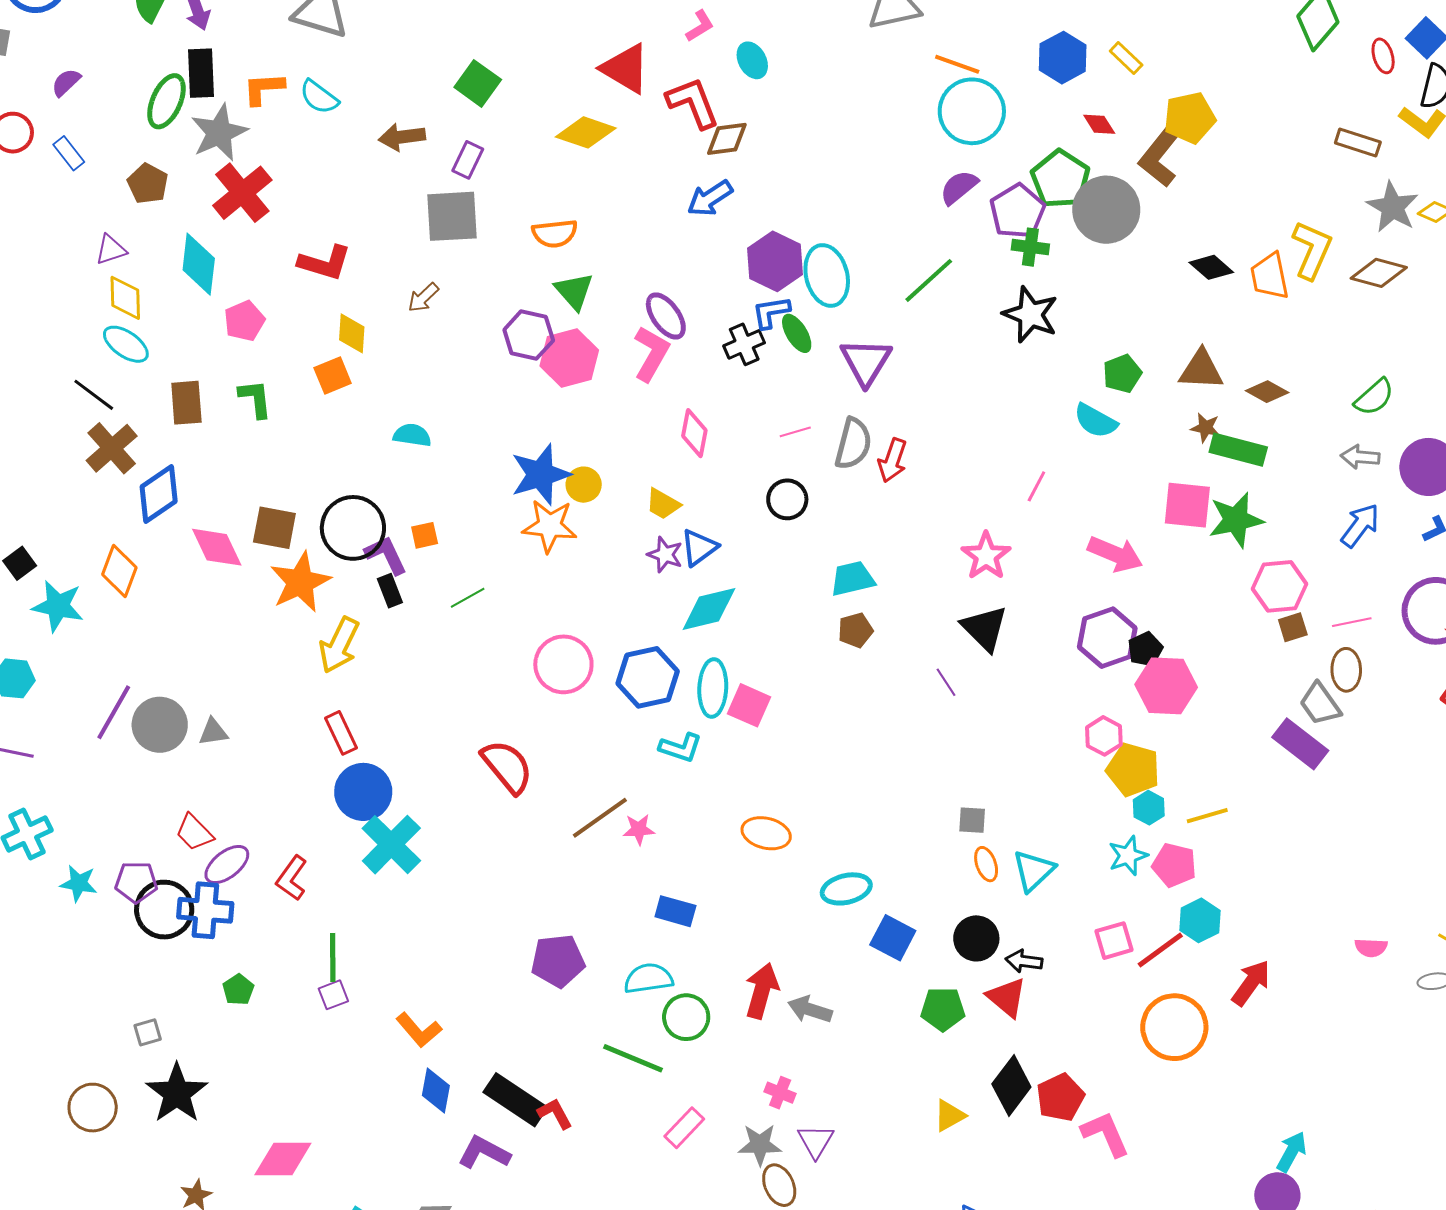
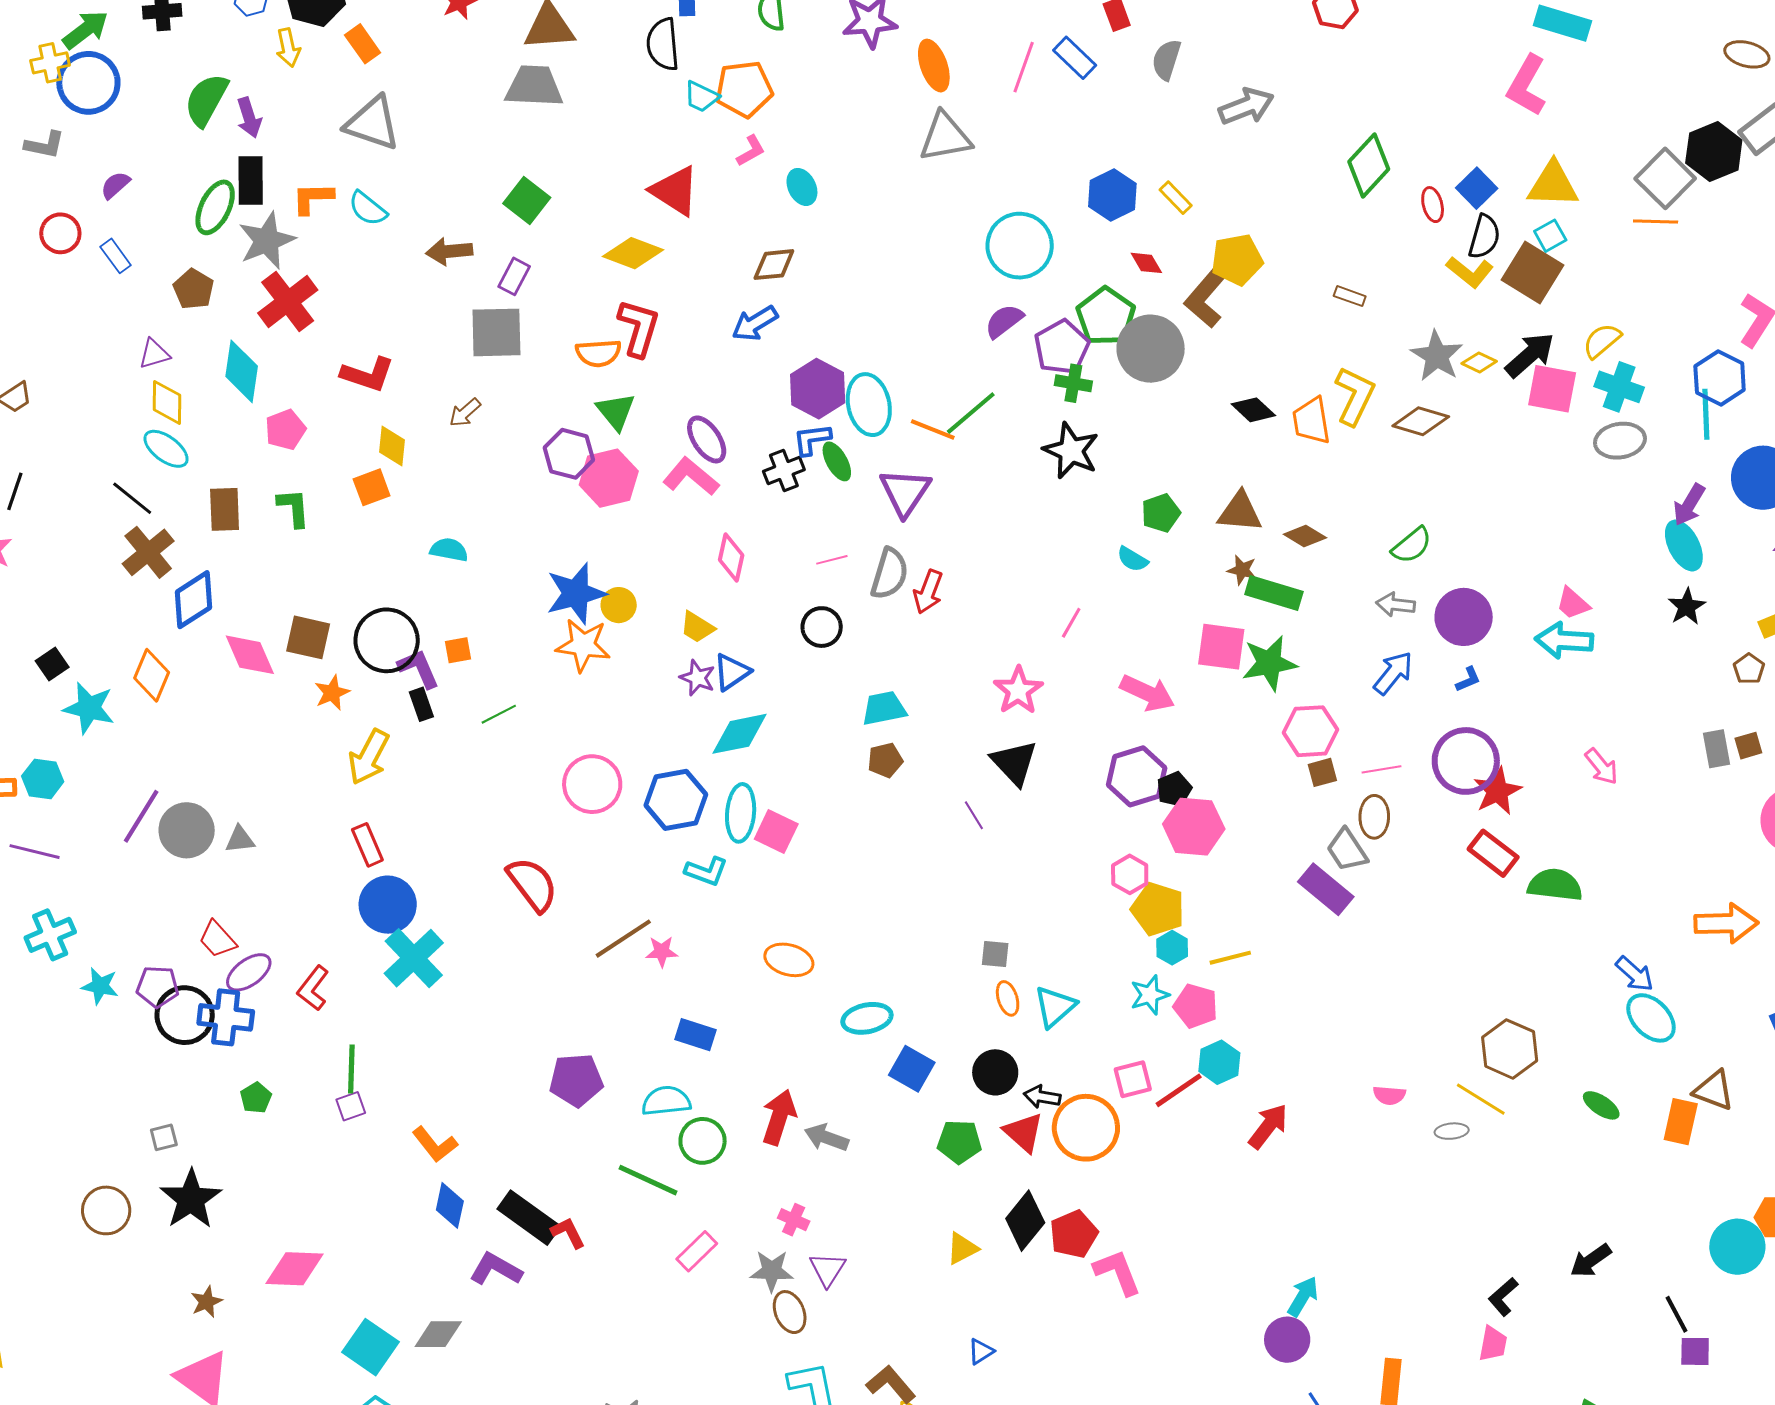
orange line: (957, 64) -> (933, 430), moved
red L-shape: (693, 103) -> (639, 328), moved, turned 36
brown rectangle: (1358, 143) -> (1350, 296), moved, size x0.7
pink L-shape: (651, 354) -> (691, 476), turned -82
cyan semicircle: (1096, 421) -> (1132, 559), size x0.7
orange star: (300, 582) -> (332, 693), size x0.6
orange circle: (1174, 1027) -> (1086, 1128), moved

